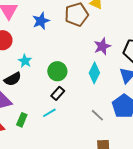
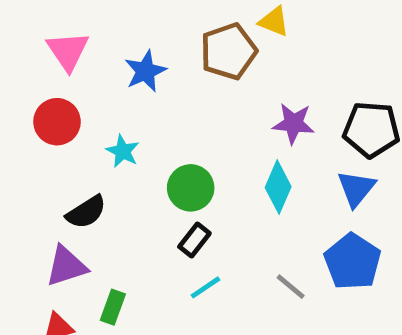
purple star: (102, 46) -> (293, 123), turned 30
cyan star: (25, 61) -> (123, 151), moved
cyan line: (49, 113) -> (205, 287), moved

